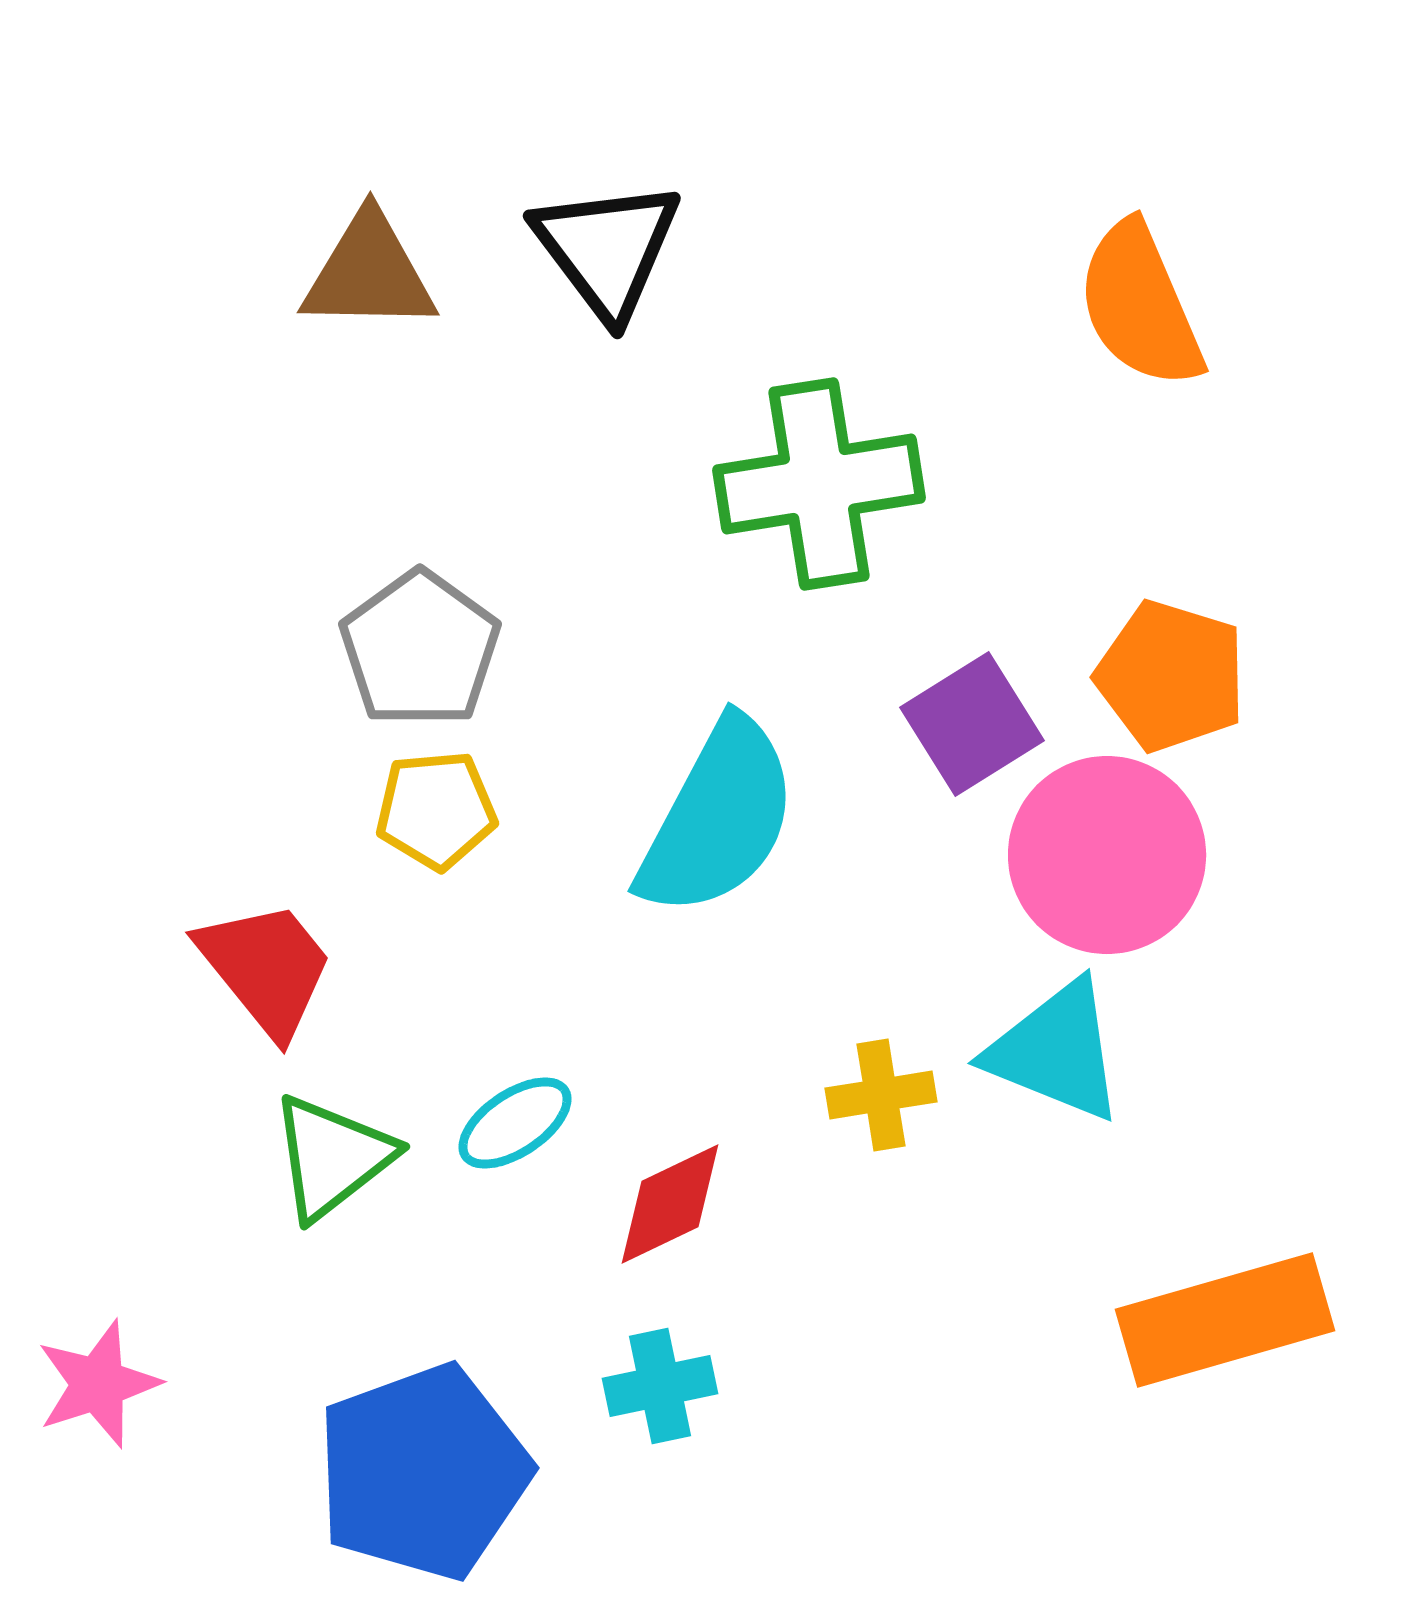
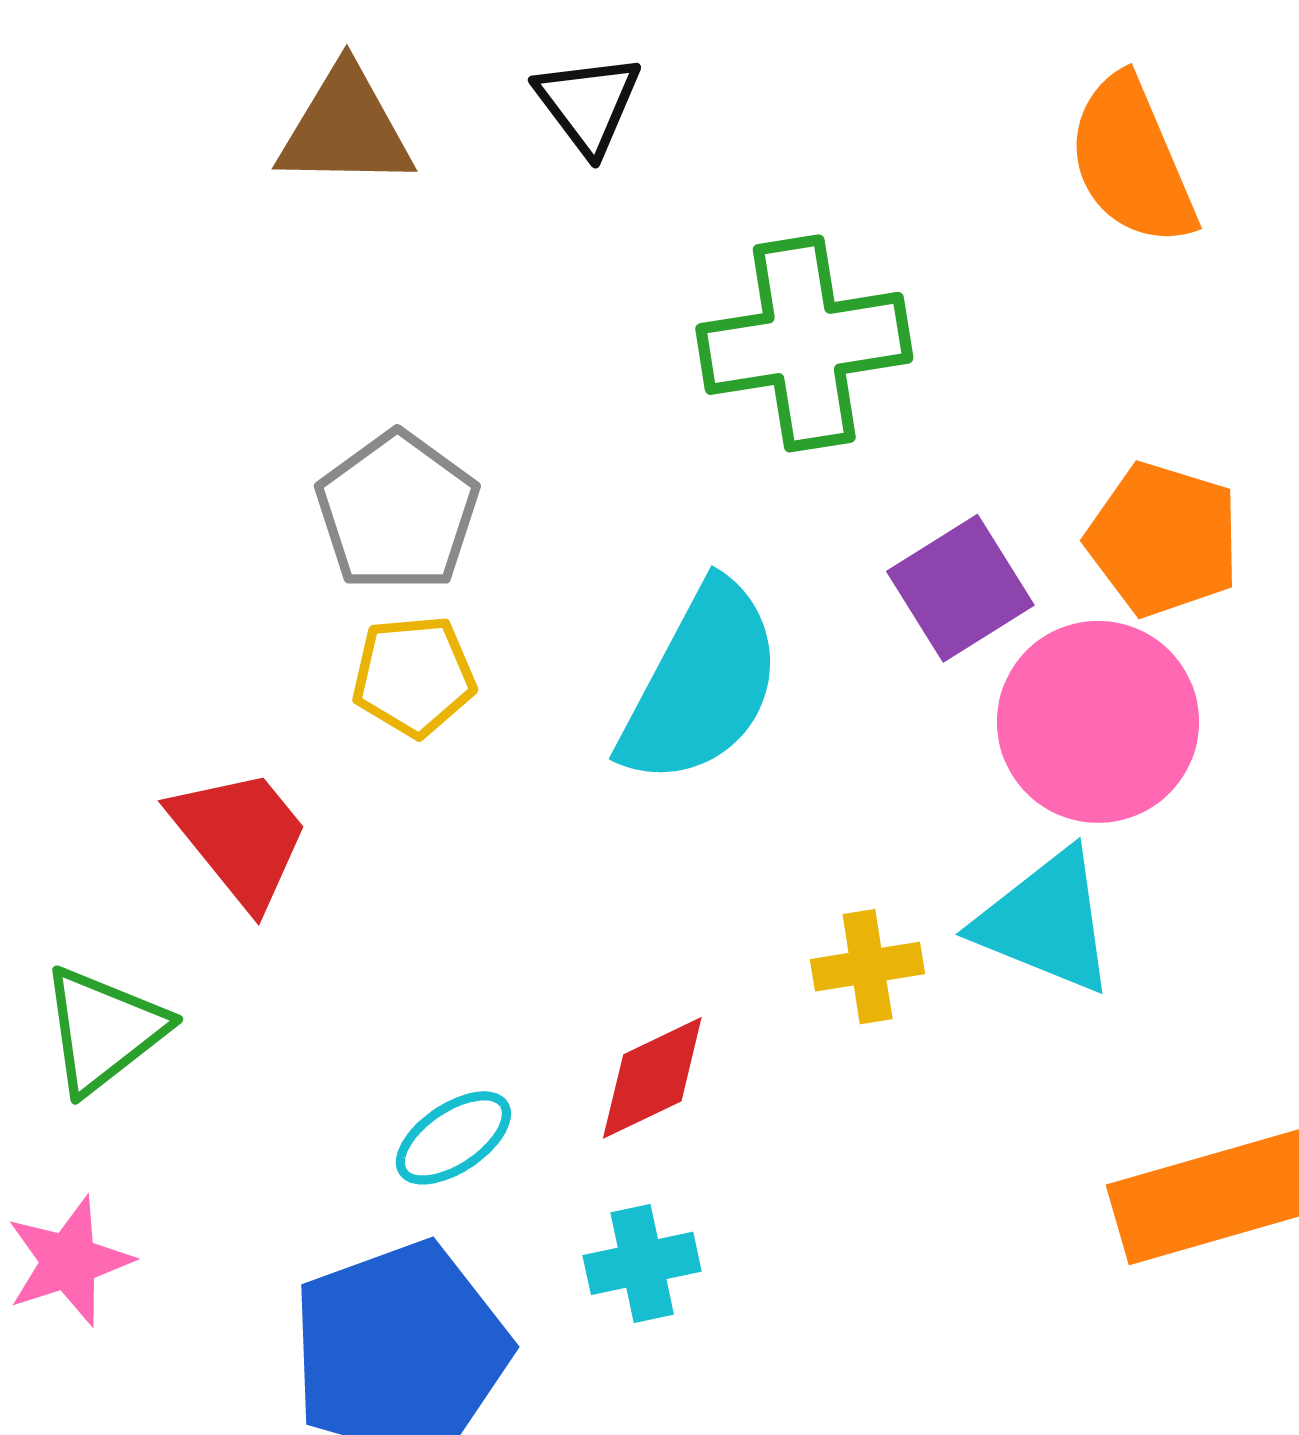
black triangle: (607, 249) -> (588, 104), size x0.7
cyan ellipse: (515, 1123) -> (453, 1138), moved
green triangle: (332, 1157) -> (104, 1030), moved

